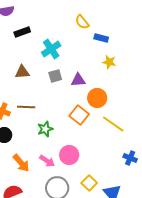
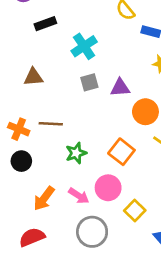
brown triangle: (22, 72) -> (33, 77), moved
orange square: (79, 115) -> (121, 152), moved
orange arrow: (21, 163) -> (44, 198), turned 78
yellow square: (89, 183) -> (135, 210), moved

